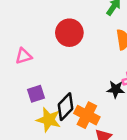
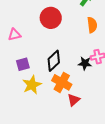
black diamond: (66, 107) -> (54, 61), moved
yellow star: (49, 120) -> (32, 85), turned 30

